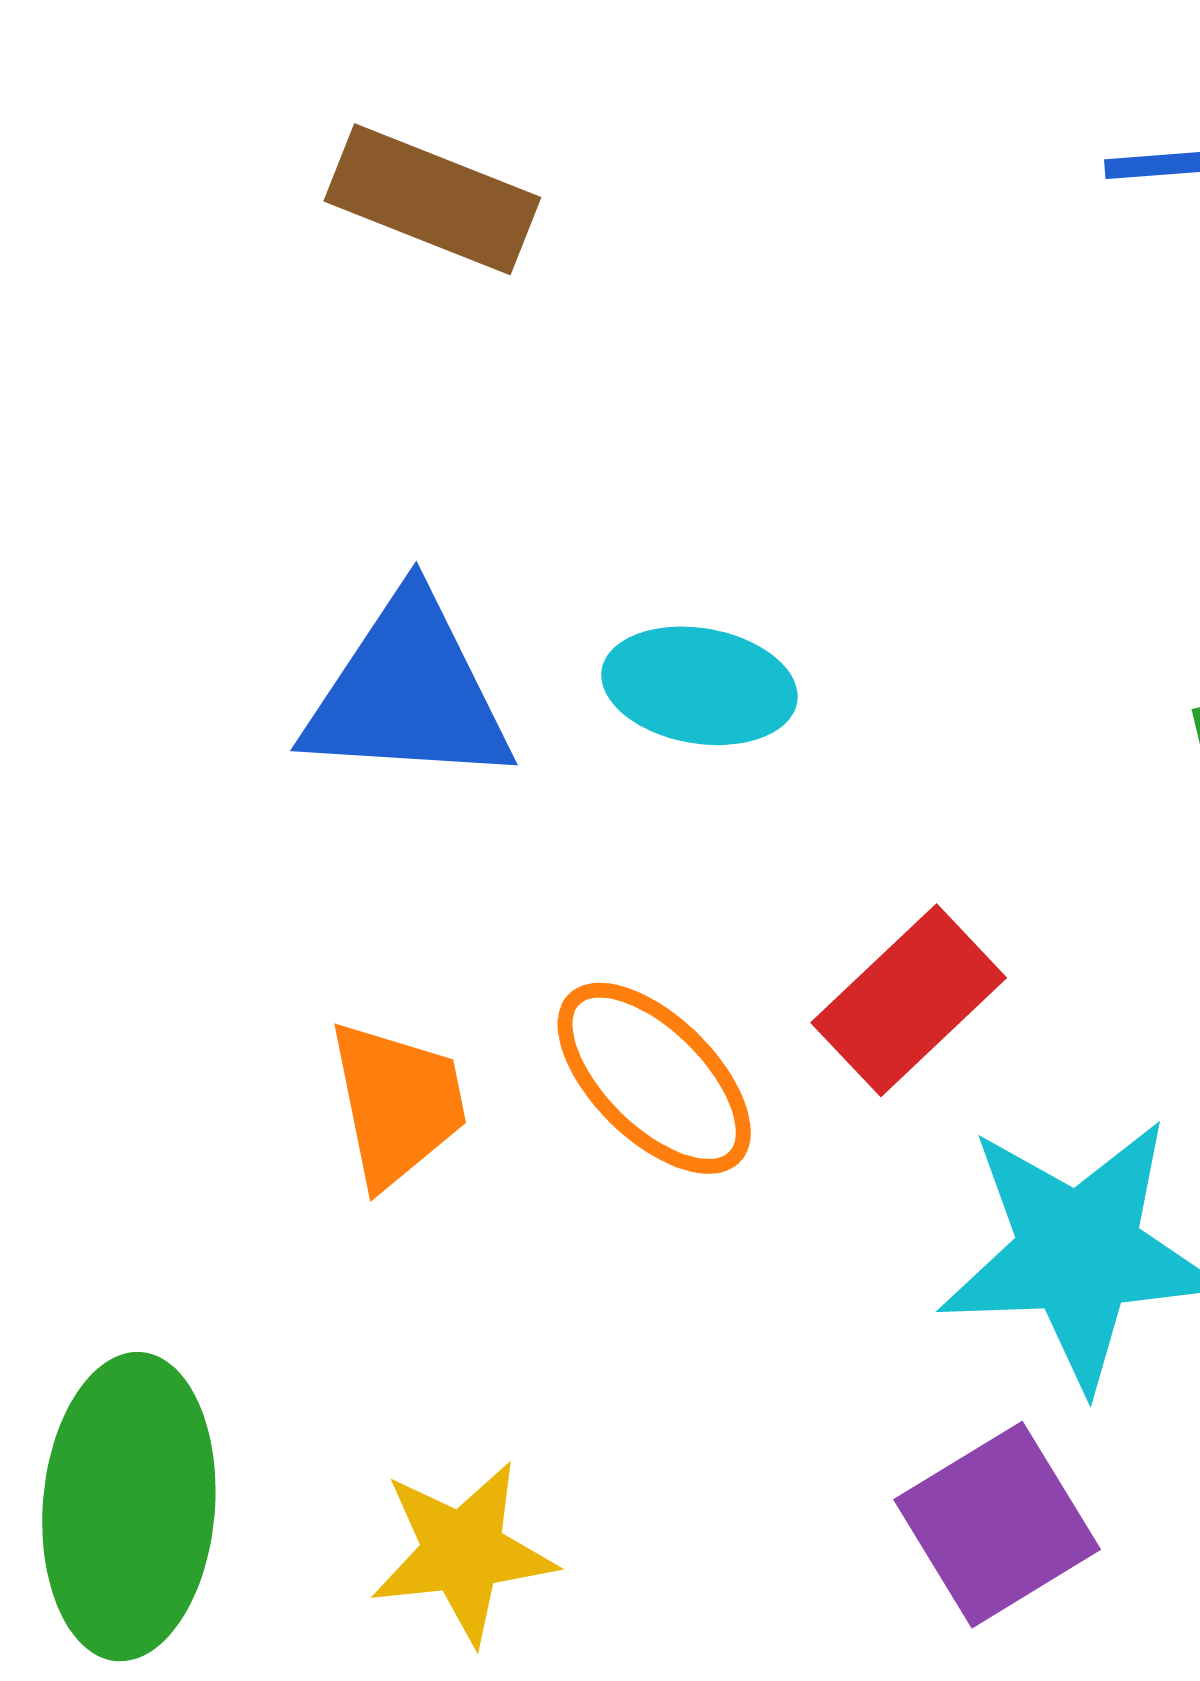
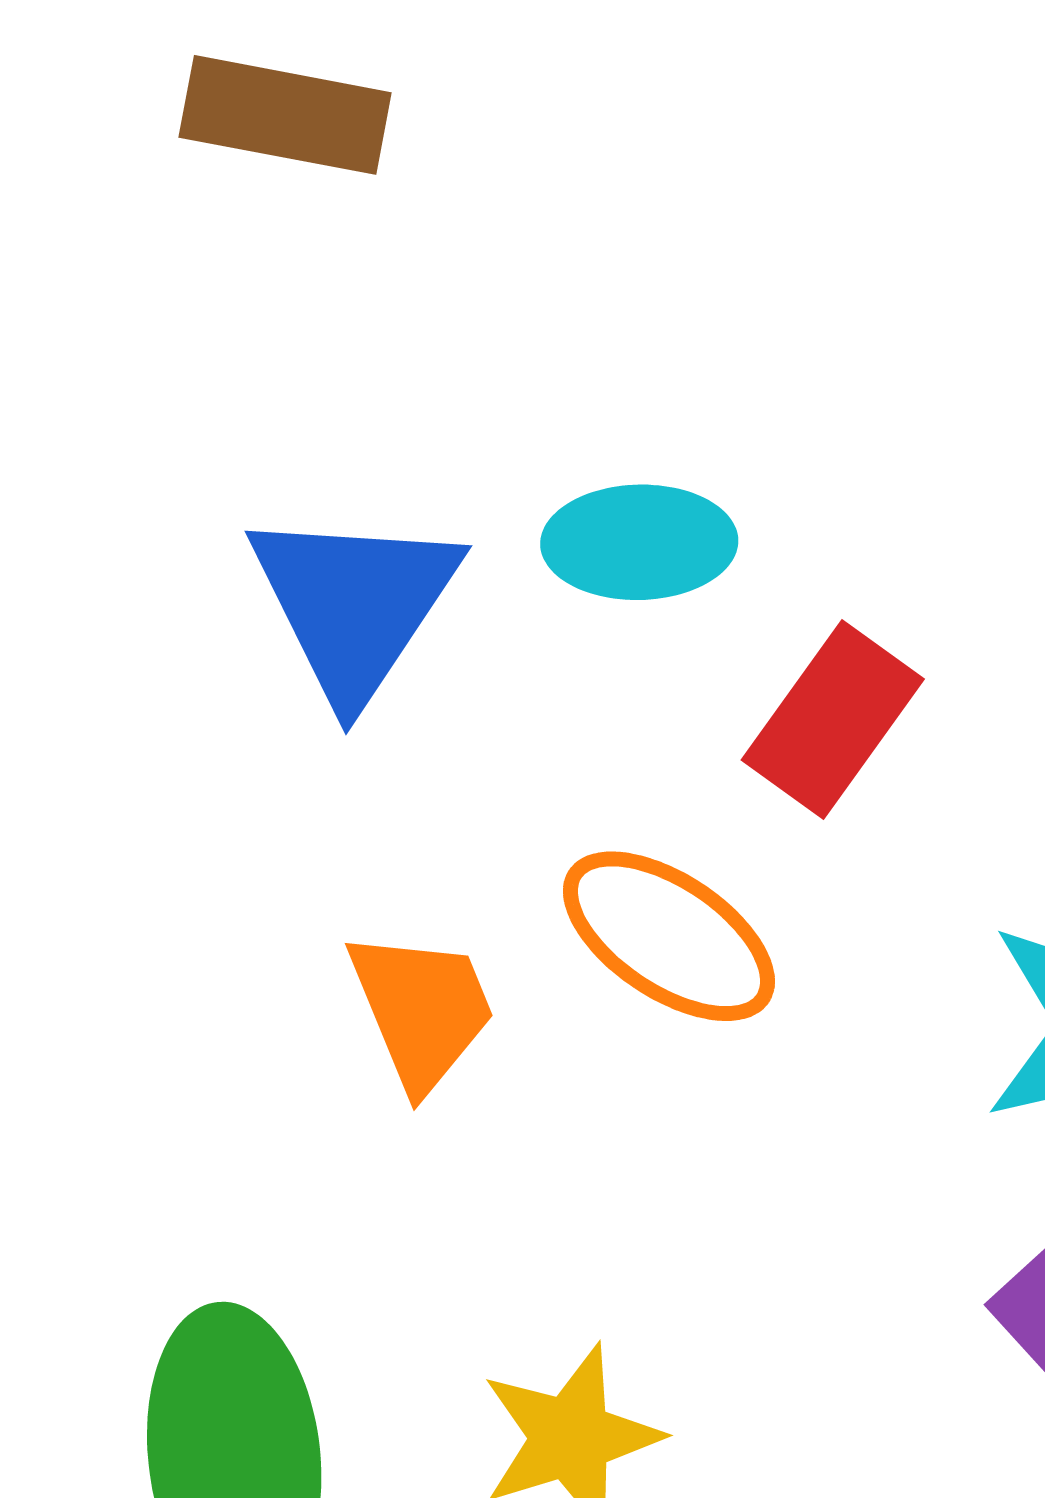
blue triangle: (408, 692) -> (354, 604), turned -49
red rectangle: (909, 1000) -> (833, 719), moved

